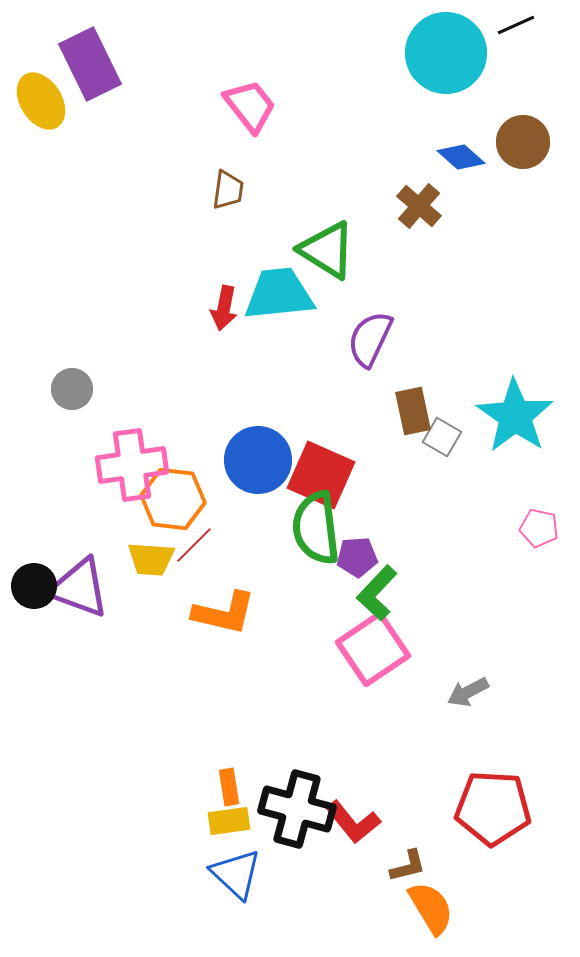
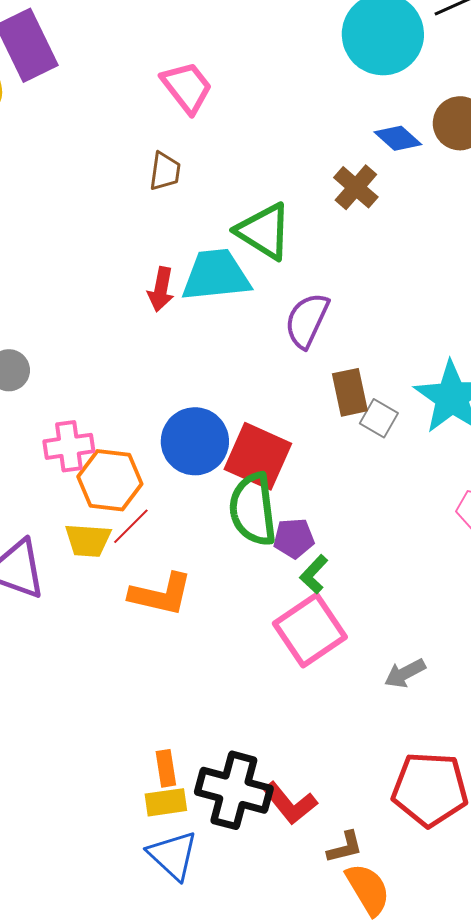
pink cross: (132, 465) -> (69, 446), size x0.7
green L-shape: (377, 593) -> (314, 574), size x0.7

